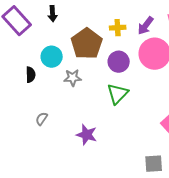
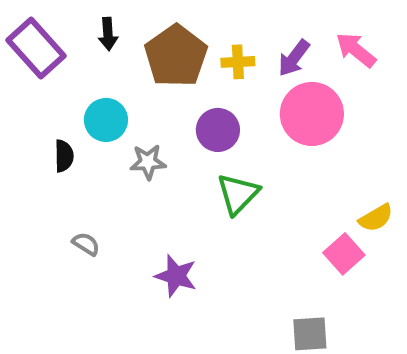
brown pentagon: (87, 44) -> (176, 56), moved
purple circle: (119, 62) -> (218, 130), moved
gray semicircle: (42, 119) -> (86, 244), turned 88

